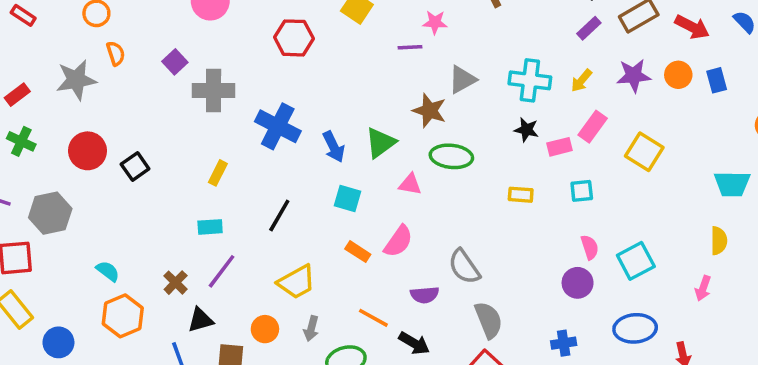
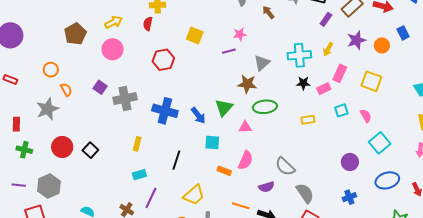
orange circle: (678, 75) -> (382, 45), moved
red rectangle: (17, 95) -> (16, 124), turned -40
pink semicircle: (590, 247) -> (366, 116), moved

